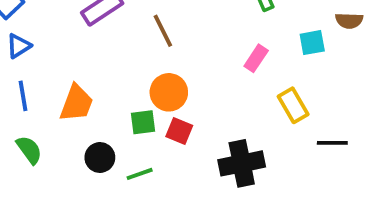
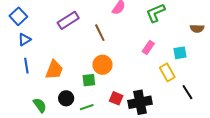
cyan square: (312, 43) -> (180, 53), moved
red square: (179, 131) -> (116, 98), moved
black line: (332, 143) -> (187, 92), turned 56
green semicircle: (29, 150) -> (40, 105), moved

